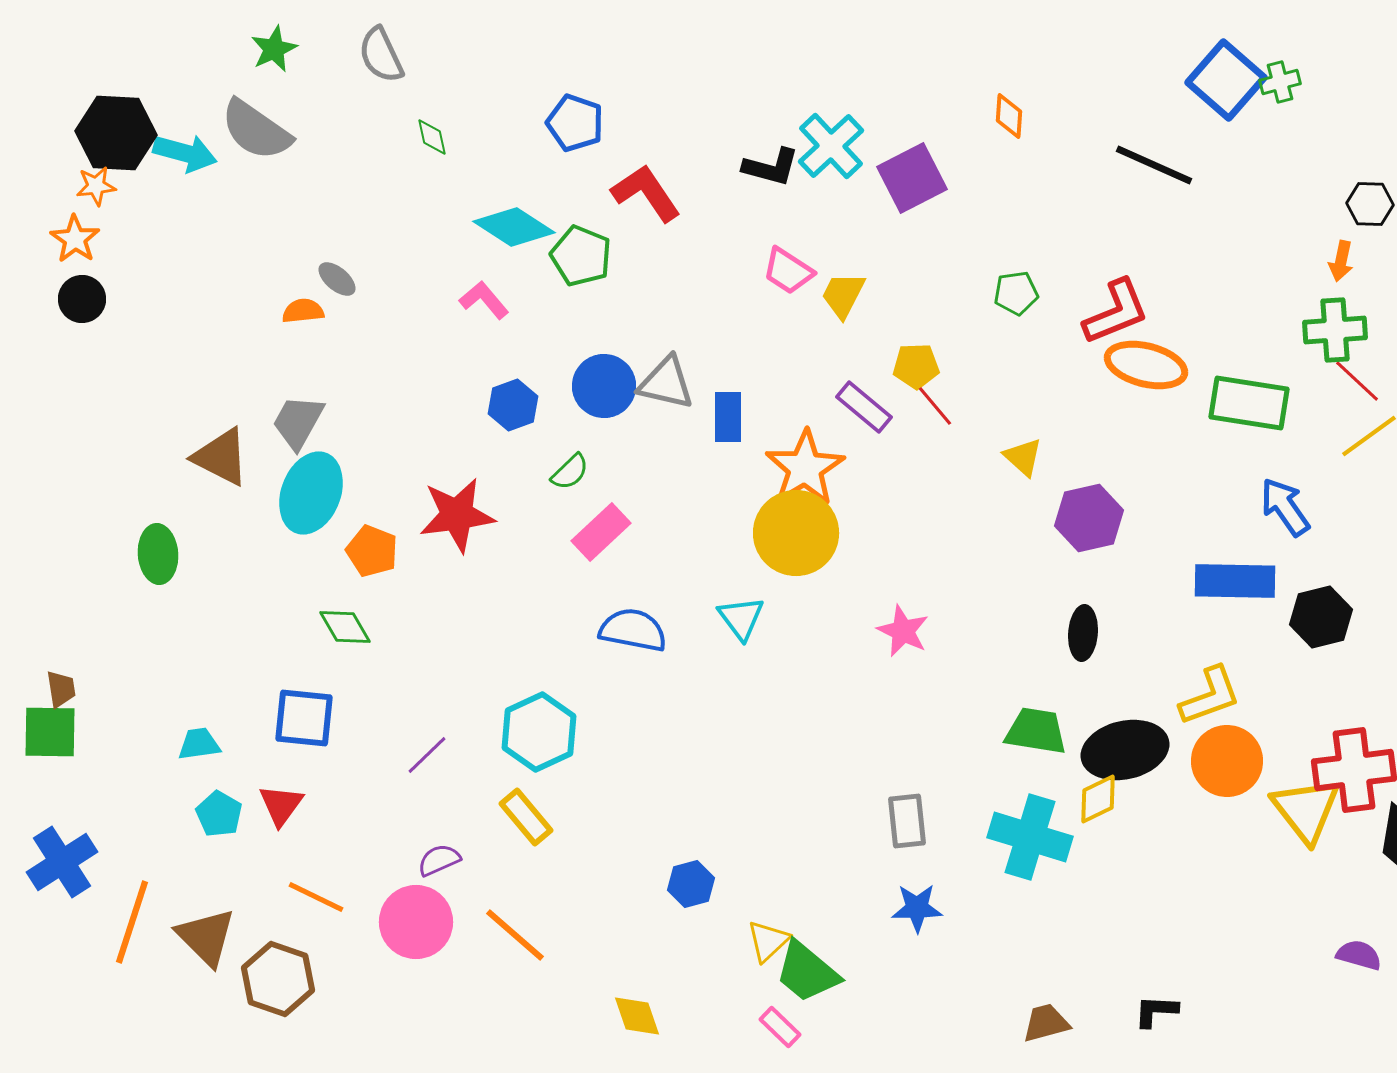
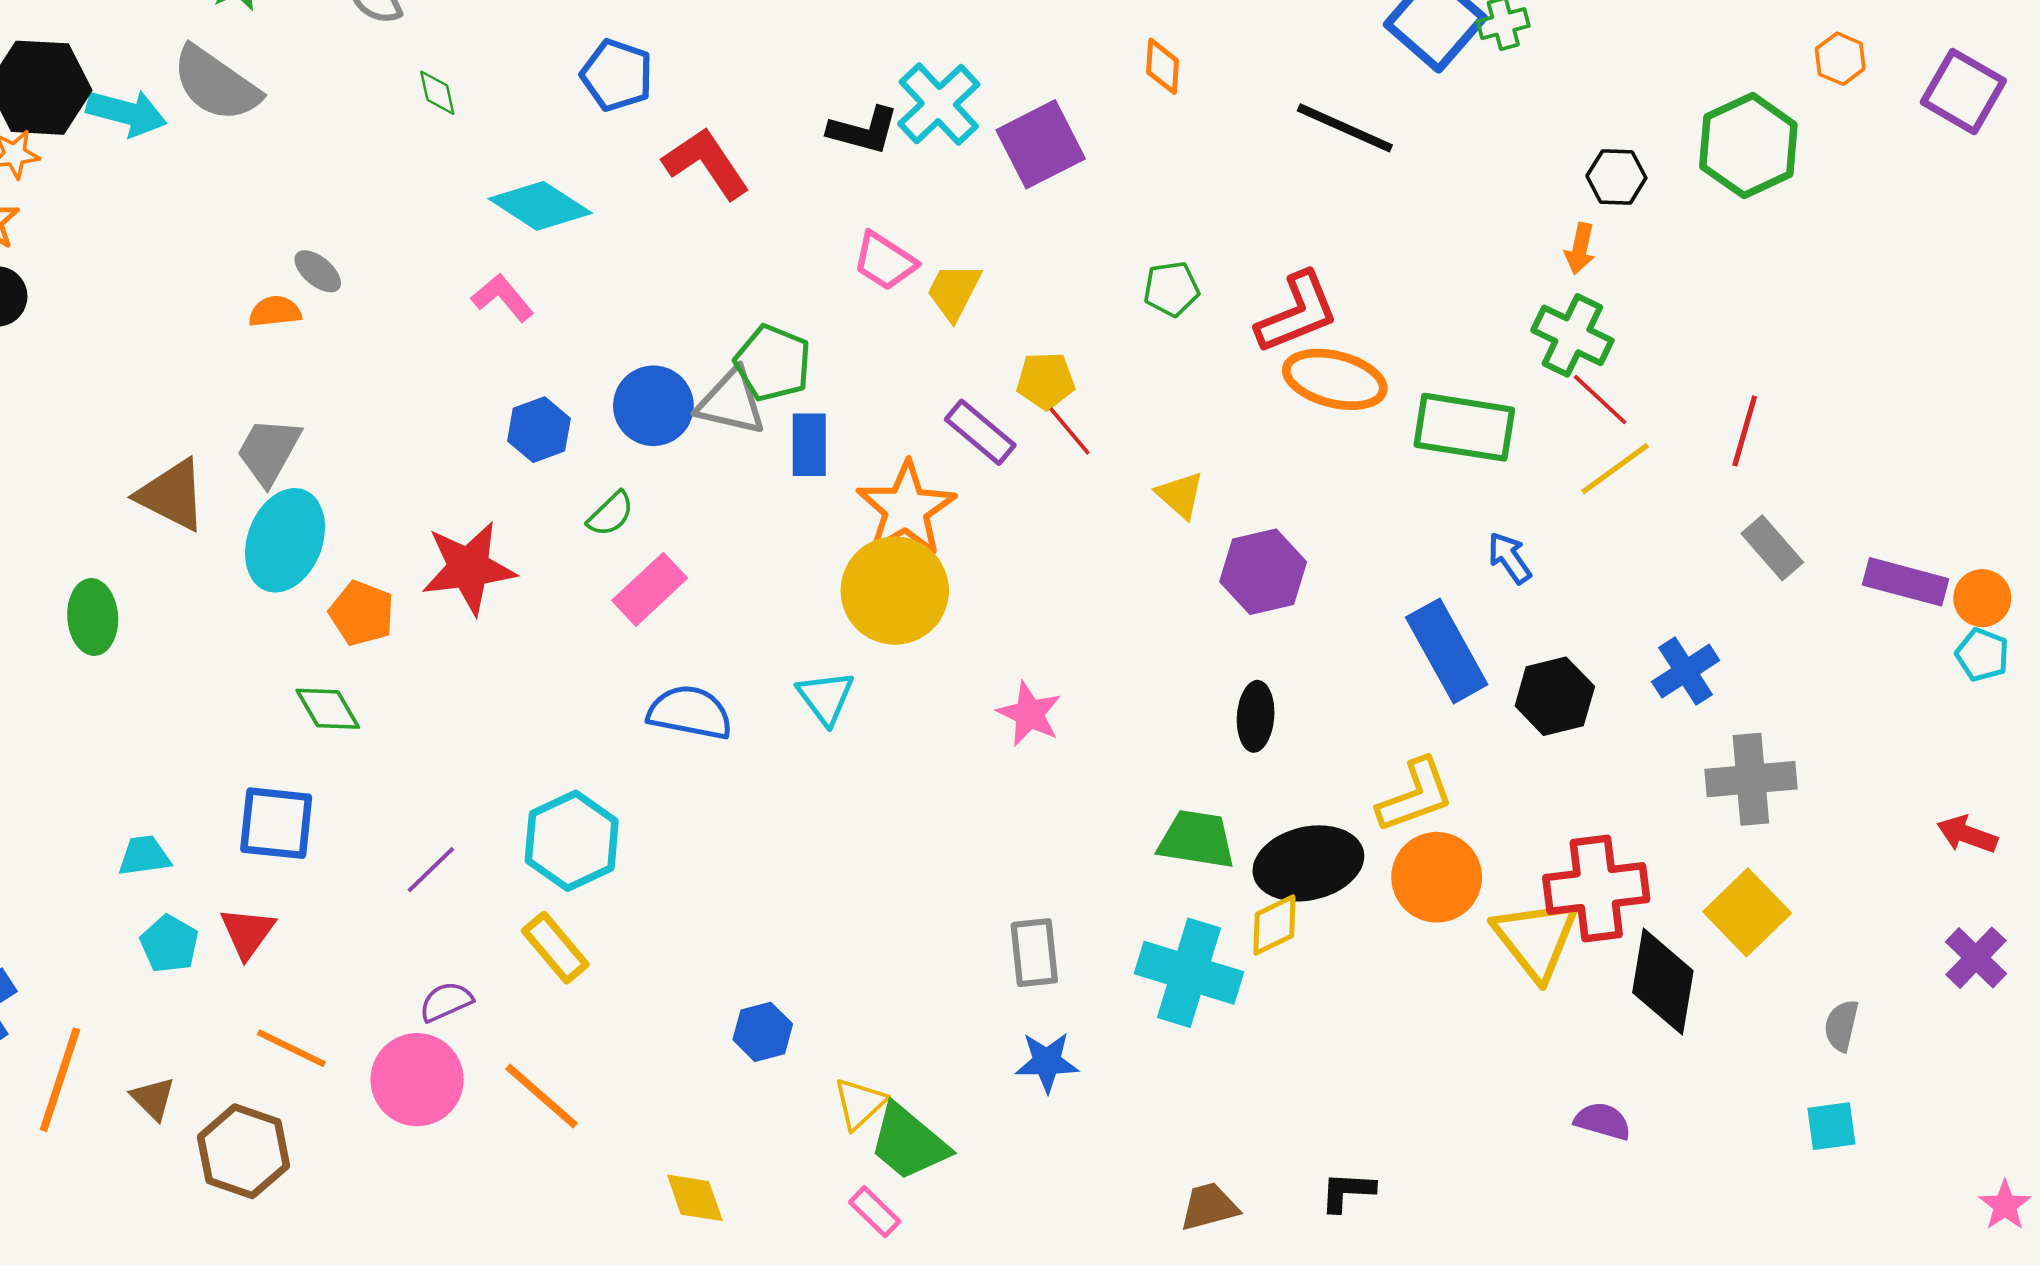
green pentagon: (581, 256) -> (773, 363), moved
green cross: (1335, 330) -> (1572, 335), turned 30
blue arrow: (1285, 507) -> (1510, 558), size x0.7
blue rectangle: (1235, 581) -> (1447, 651), turned 60
brown triangle: (206, 937) -> (153, 1098), size x0.6

